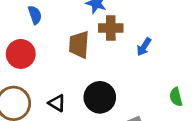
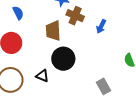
brown cross: (111, 28) -> (75, 16), turned 30
black circle: (100, 97) -> (63, 59), moved

